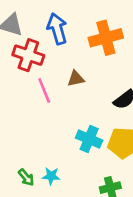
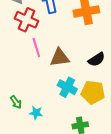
brown triangle: (76, 79) -> (60, 57), moved, size x1.5
green arrow: (26, 177) -> (16, 102), moved

